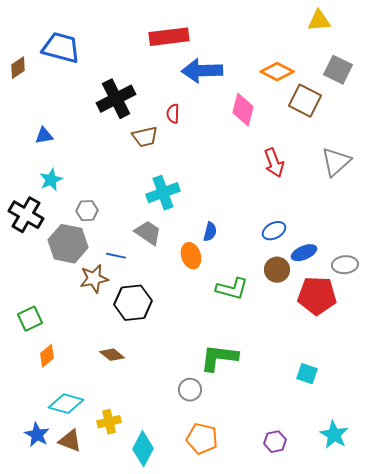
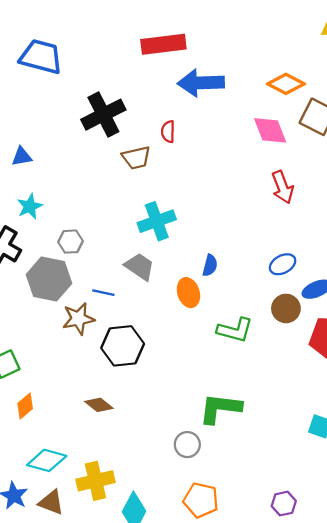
pink diamond: (243, 110) -> (270, 130), moved, turned -36
yellow cross: (109, 422) -> (95, 481), size x1.4

